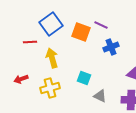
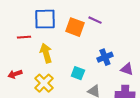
blue square: (51, 24) -> (45, 19), turned 35
blue cross: (111, 47) -> (105, 57), moved
yellow cross: (50, 88) -> (44, 83), turned -30

